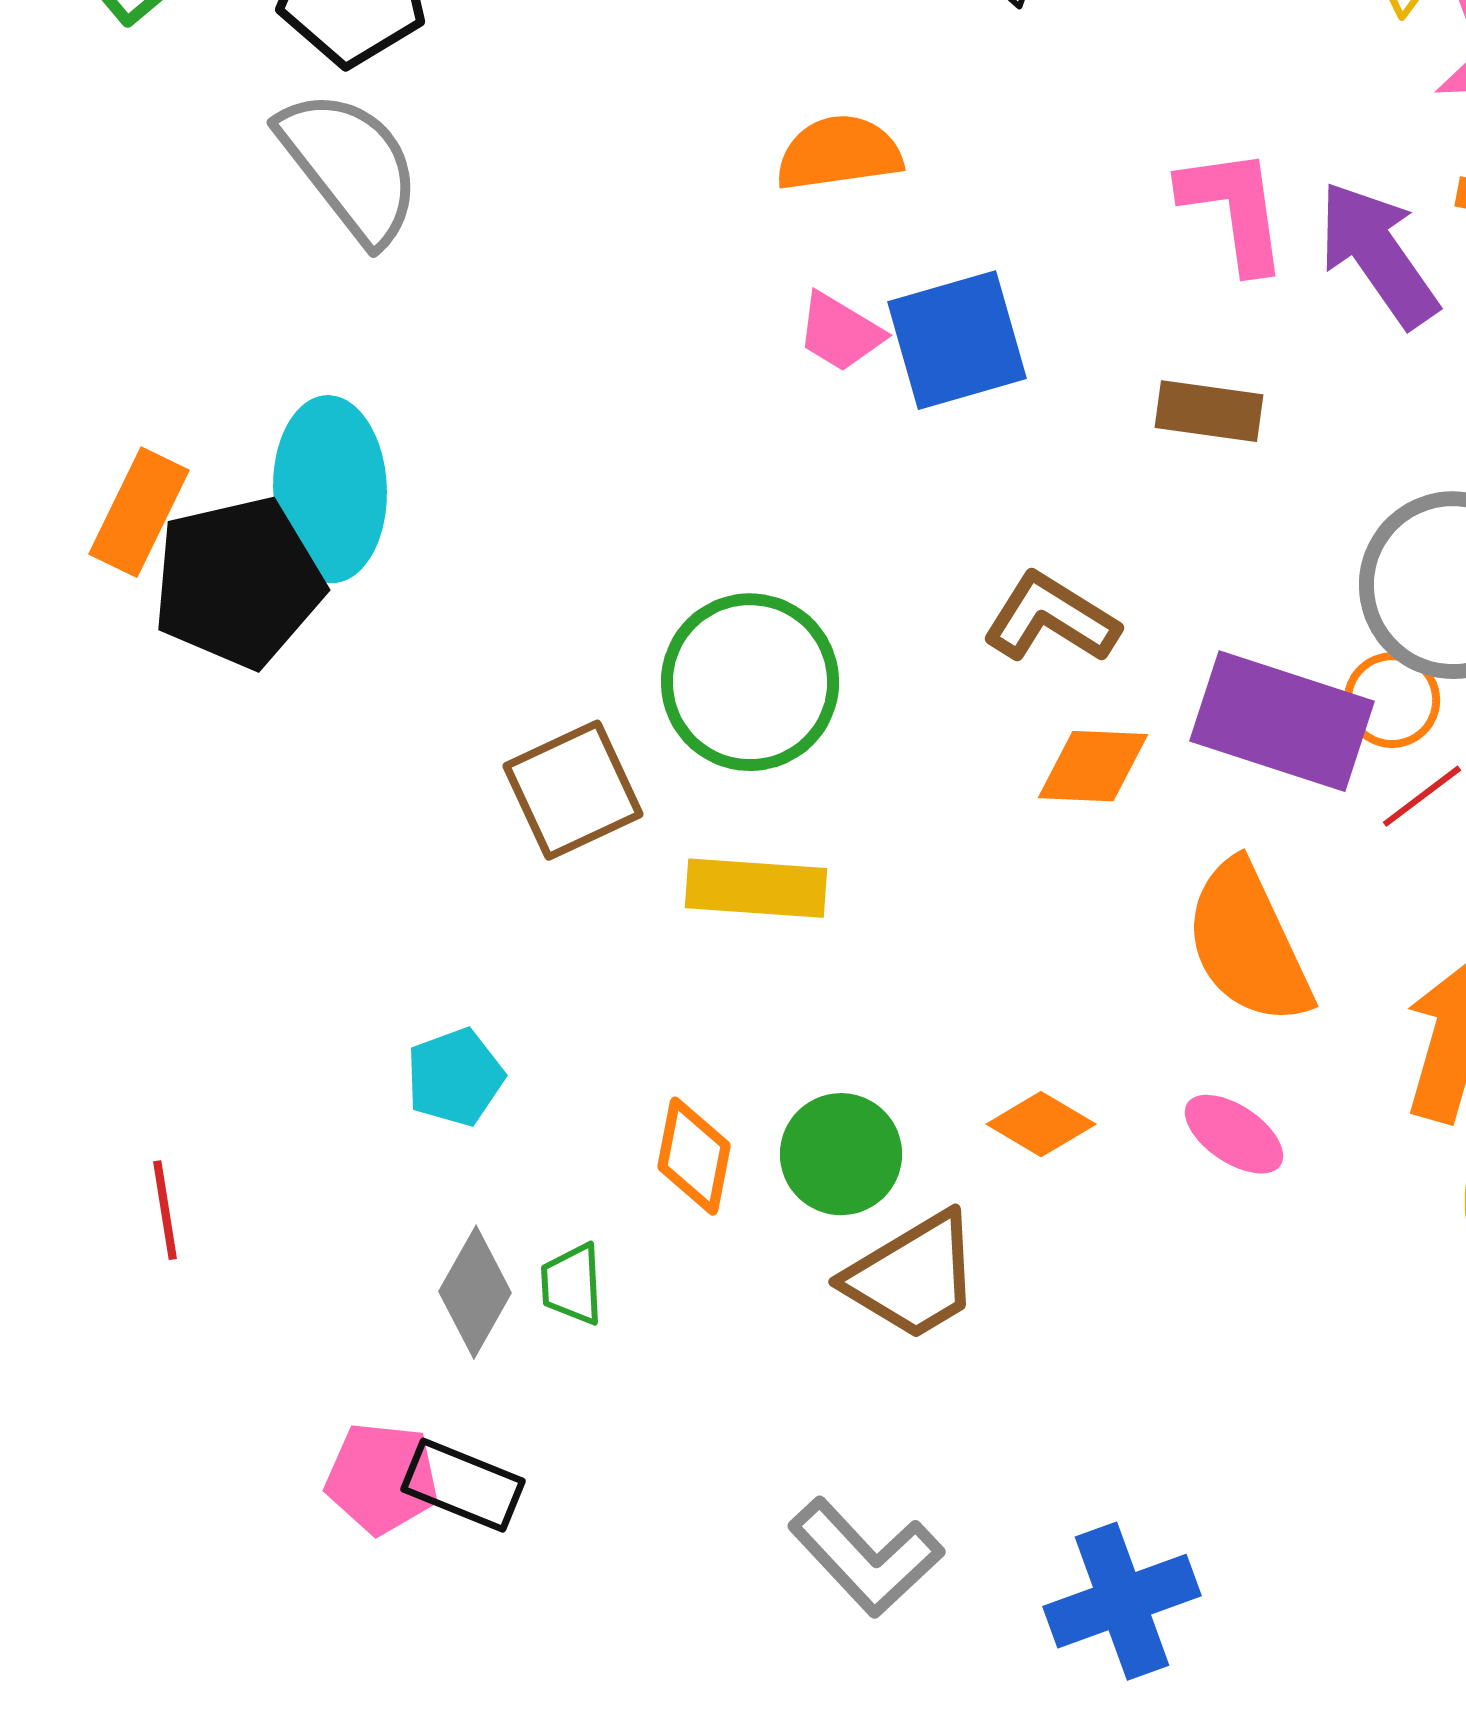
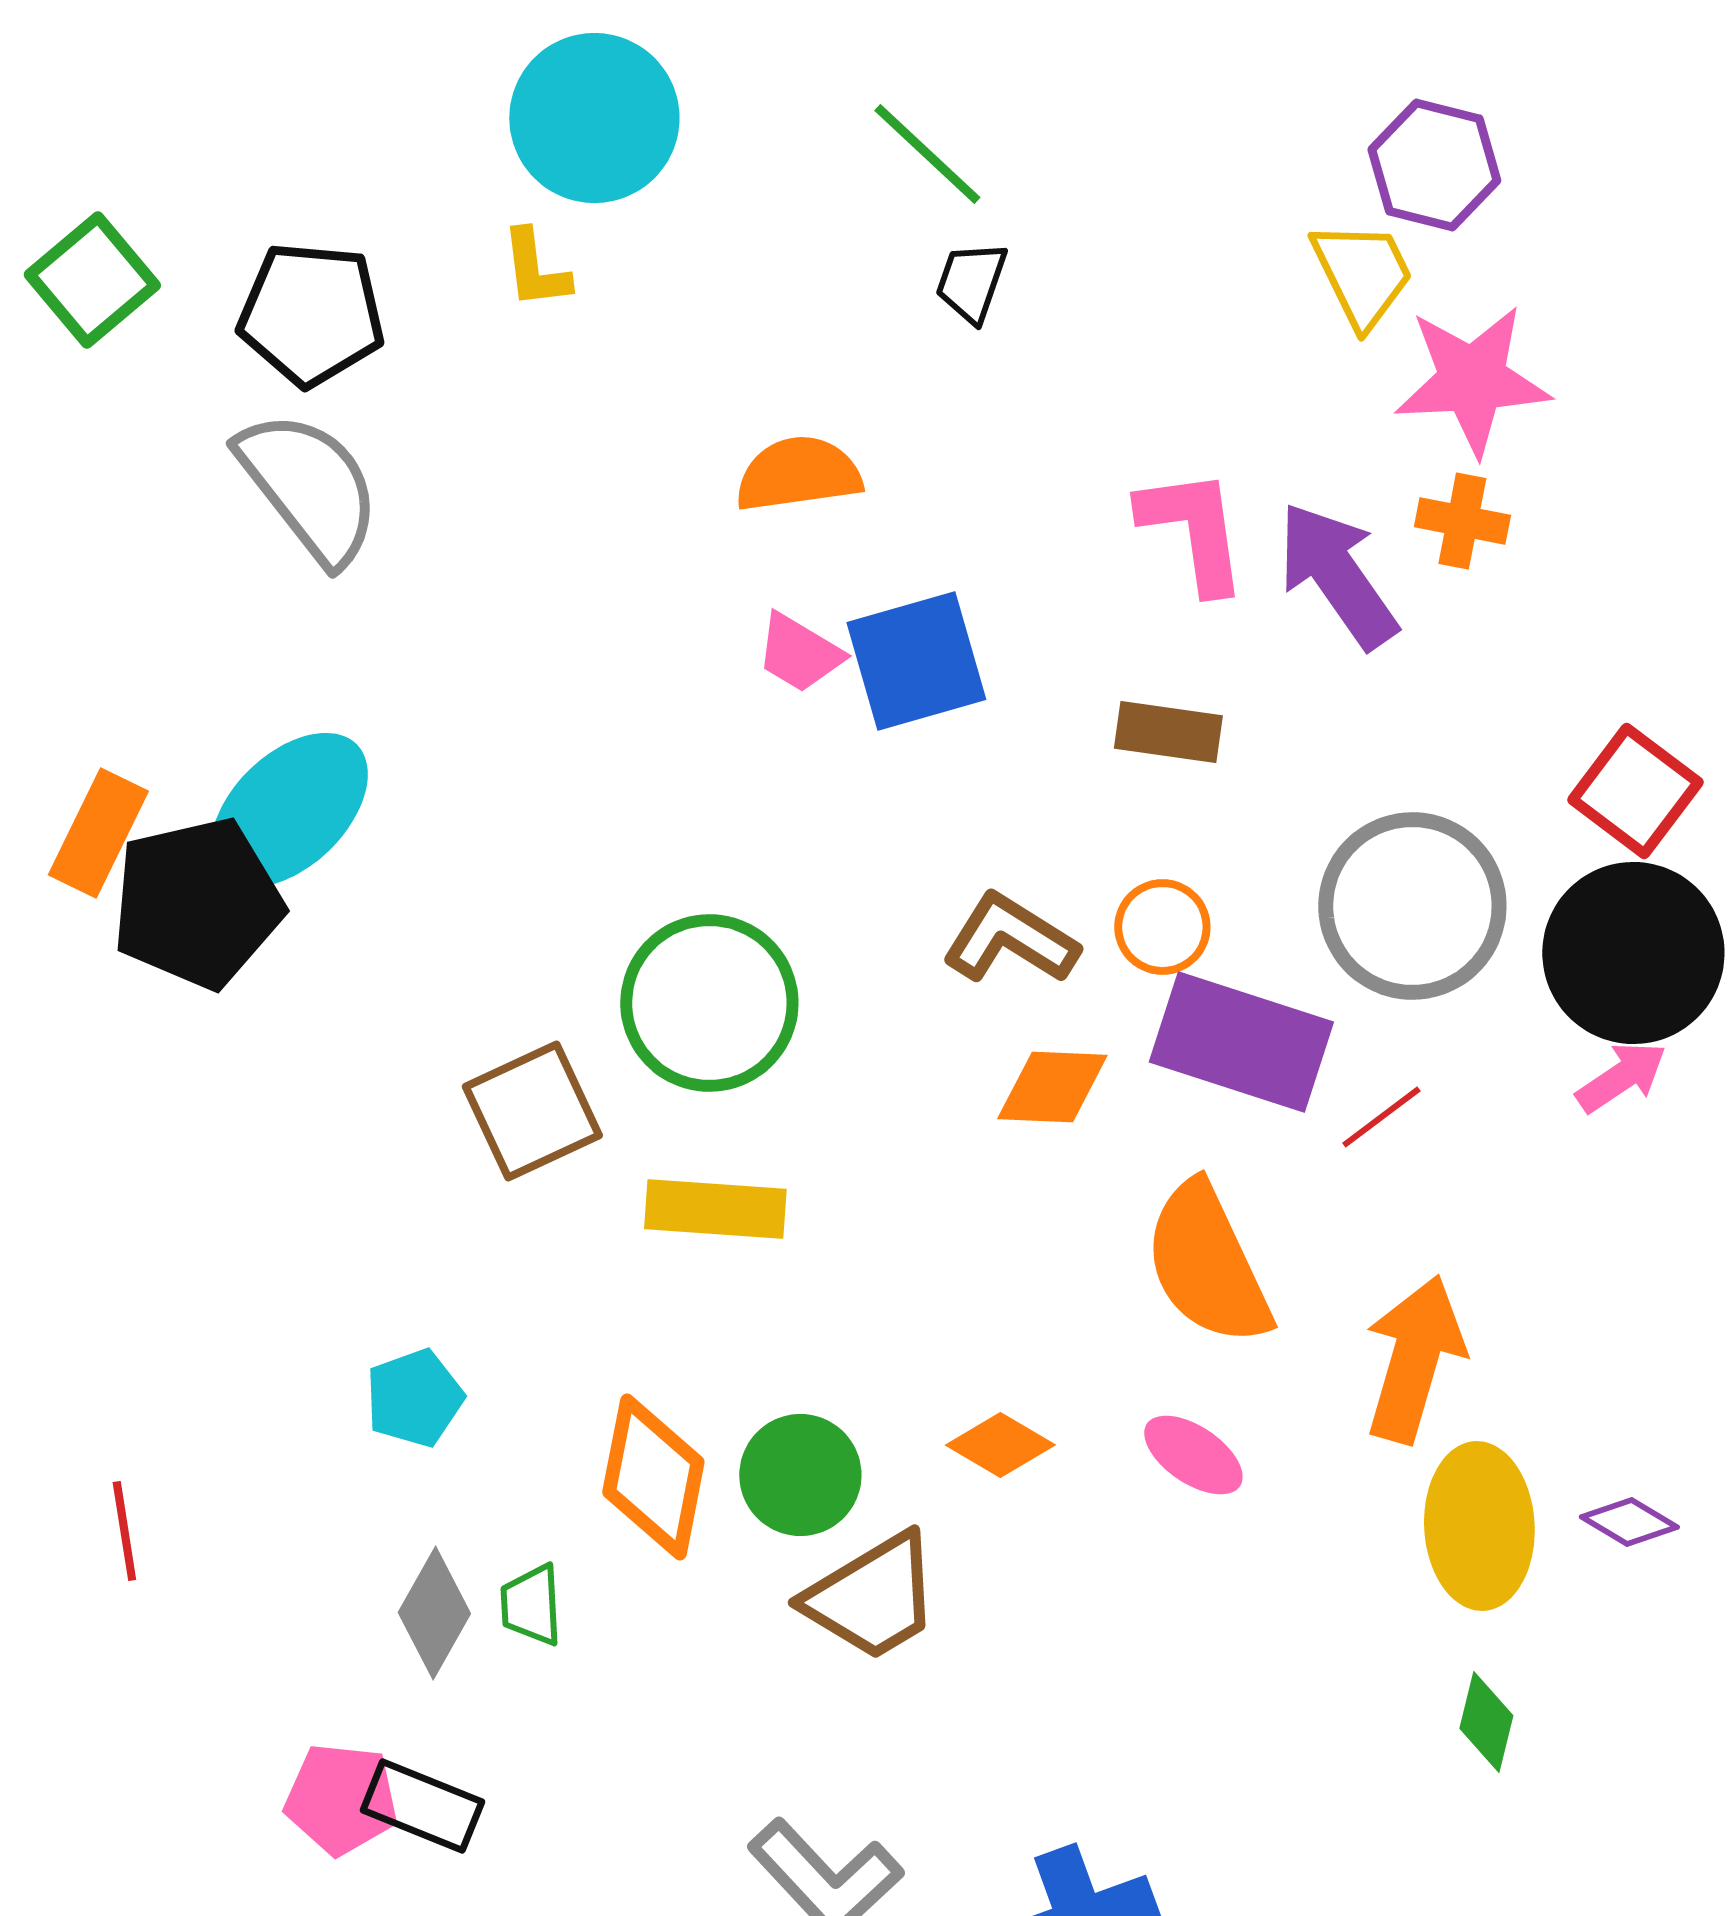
cyan ellipse: (330, 489) -> (289, 810), turned 48
orange circle: (1392, 700) -> (1162, 927), moved
orange diamond: (694, 1156) -> (653, 1477), size x1.4

